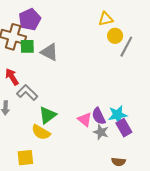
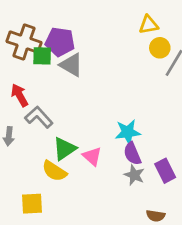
purple pentagon: (30, 19) -> (60, 42), moved, turned 30
cyan star: (118, 115) -> (128, 132), moved
pink triangle: (85, 119) -> (92, 156), moved

